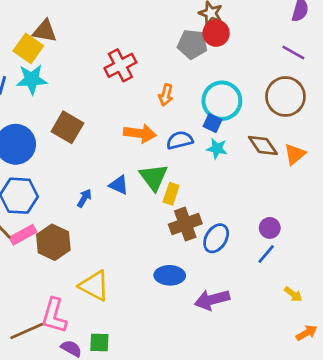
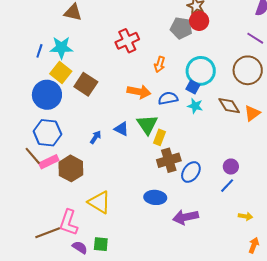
yellow square: (28, 48) -> (61, 73), moved
yellow arrow: (293, 294) -> (245, 216), turned -32
orange arrow: (307, 333) -> (254, 245), turned -42

